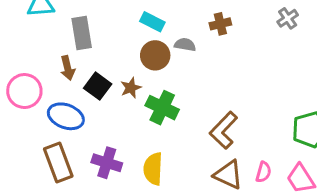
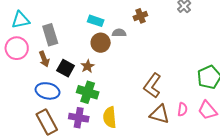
pink circle: (24, 91) -> (17, 48), moved
green cross: (162, 108) -> (88, 92), moved

